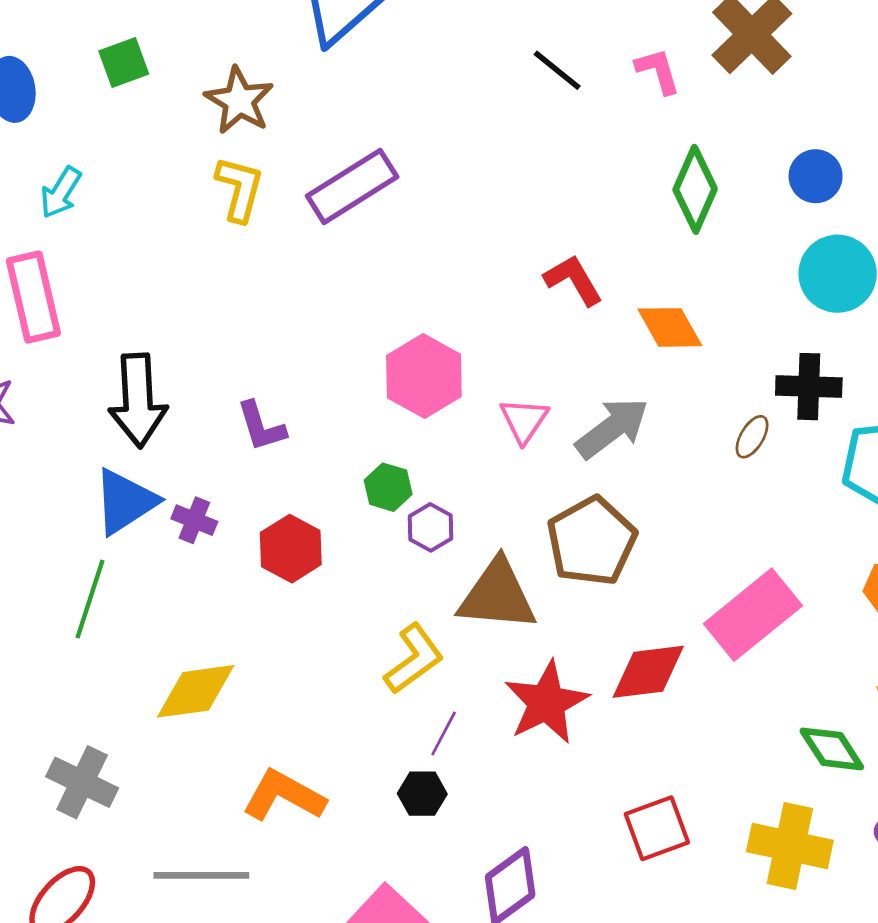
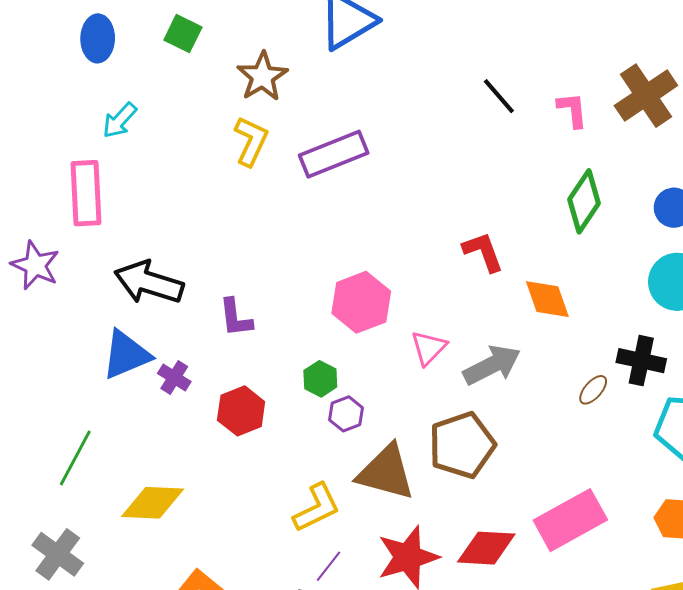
green square: (124, 63) -> (183, 34), turned 36
black arrow: (138, 400) -> (149, 282), turned 100
green line: (90, 599) -> (75, 458), moved

